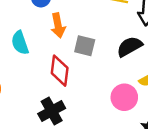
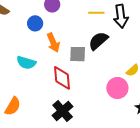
cyan semicircle: (20, 43) -> (26, 63), turned -42
black semicircle: (130, 47) -> (98, 41), moved

